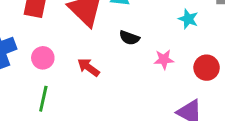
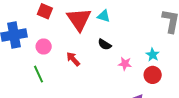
cyan star: (188, 19) -> (153, 55), moved
green line: (43, 99) -> (38, 74), turned -48

